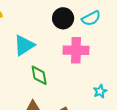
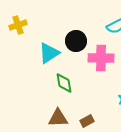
black circle: (63, 18) -> (76, 41), moved

